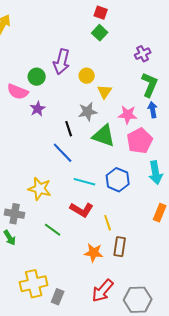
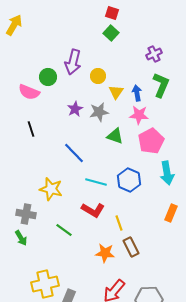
purple star: (38, 109) -> (75, 109), moved
blue arrow: (153, 110) -> (137, 93), moved
black line: (69, 129) -> (31, 129), moved
green triangle: (104, 136) -> (115, 136), size x0.7
brown rectangle: (120, 247) -> (131, 247), turned -36

